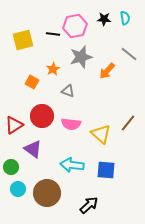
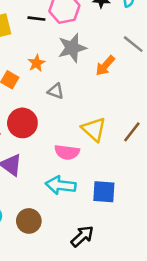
pink semicircle: (71, 124) -> (67, 152), moved
yellow triangle: (101, 134) -> (94, 129), moved
brown circle: (47, 193) -> (29, 221), size x0.7

